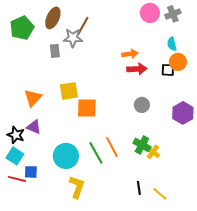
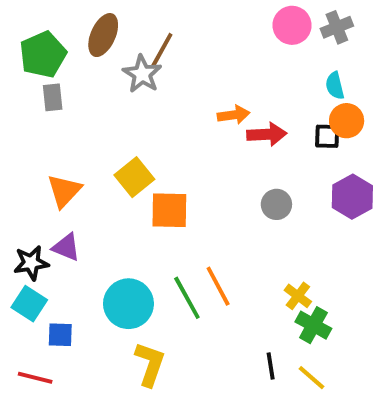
gray star: (73, 38) -> (142, 74), turned 30
gray rectangle: (55, 51) -> (53, 97), moved
orange arrow: (130, 54) -> (234, 115), moved
yellow square: (69, 91) -> (134, 177), turned -30
purple hexagon: (183, 113) -> (352, 197), moved
black star: (16, 135) -> (31, 263), turned -30
green cross: (142, 145) -> (313, 325), moved
red line: (17, 179) -> (35, 378), moved

